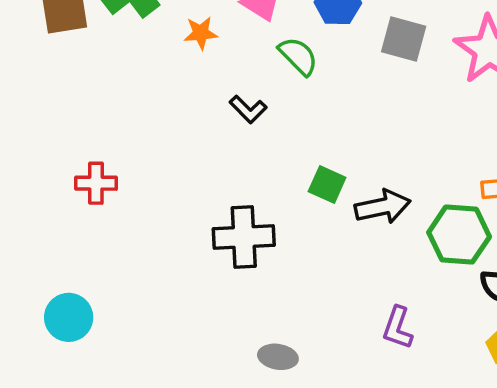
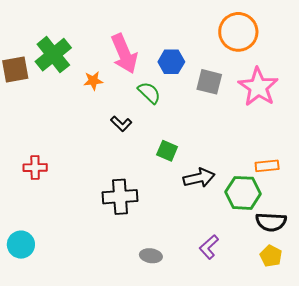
green square: (327, 184) -> (167, 151), moved
purple L-shape: (398, 328) -> (209, 247), turned 30
gray ellipse: (278, 357) -> (151, 256), moved

